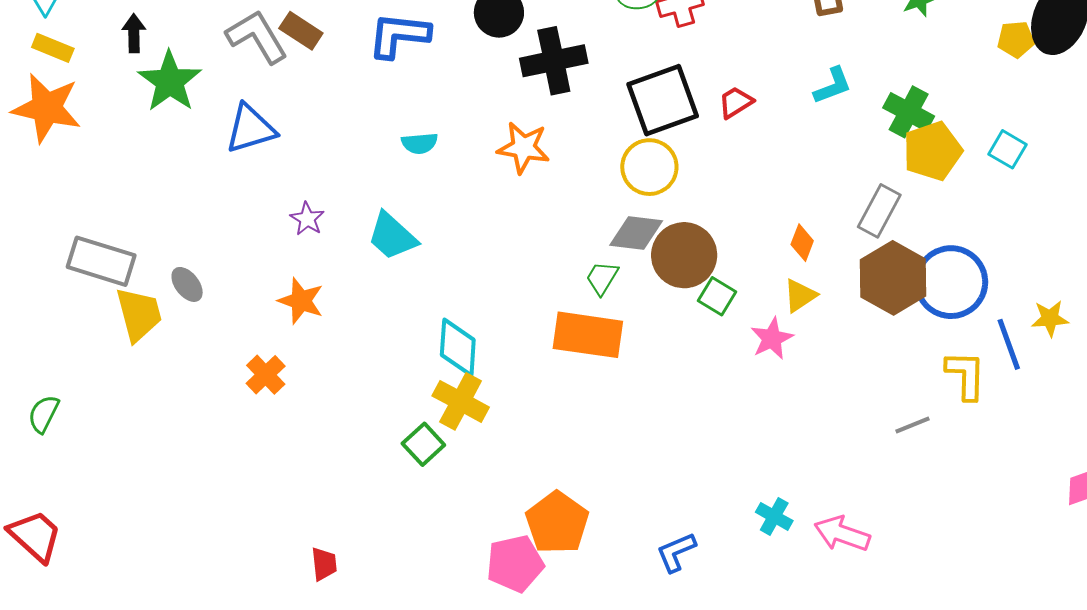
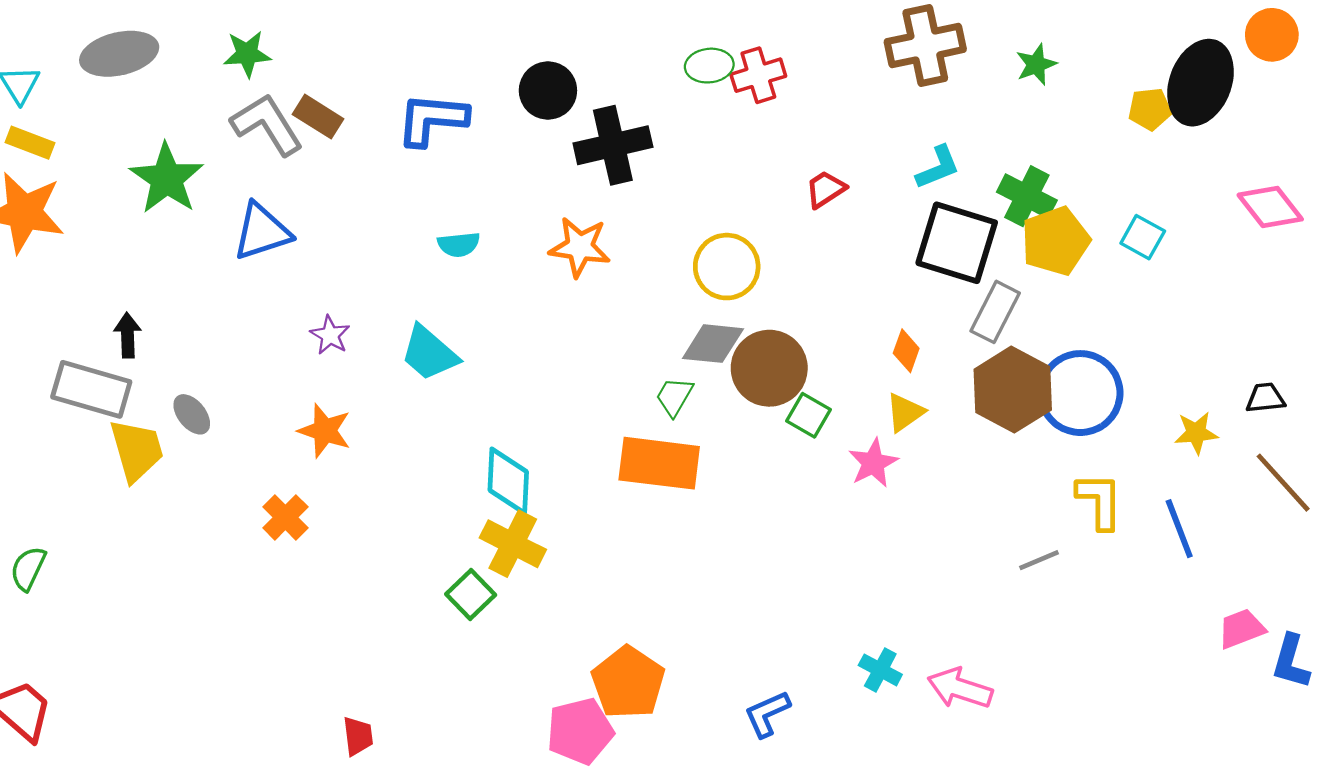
black arrow: (134, 33) -> (128, 335), moved
black square: (663, 100) -> (957, 243), moved, turned 38
blue line: (1009, 344) -> (1179, 529), moved

